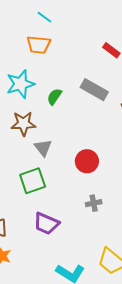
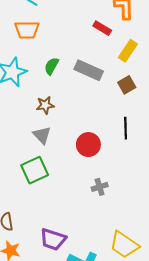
green semicircle: (54, 97) -> (52, 66), moved
brown star: (23, 124) -> (45, 105), moved, size x0.7
purple trapezoid: (46, 223) -> (53, 239), moved

